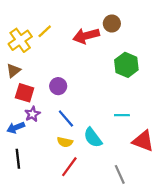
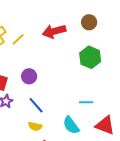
brown circle: (112, 23) -> (89, 22), moved
yellow line: (45, 31) -> (18, 39), moved
cyan semicircle: (93, 138) -> (71, 125), moved

